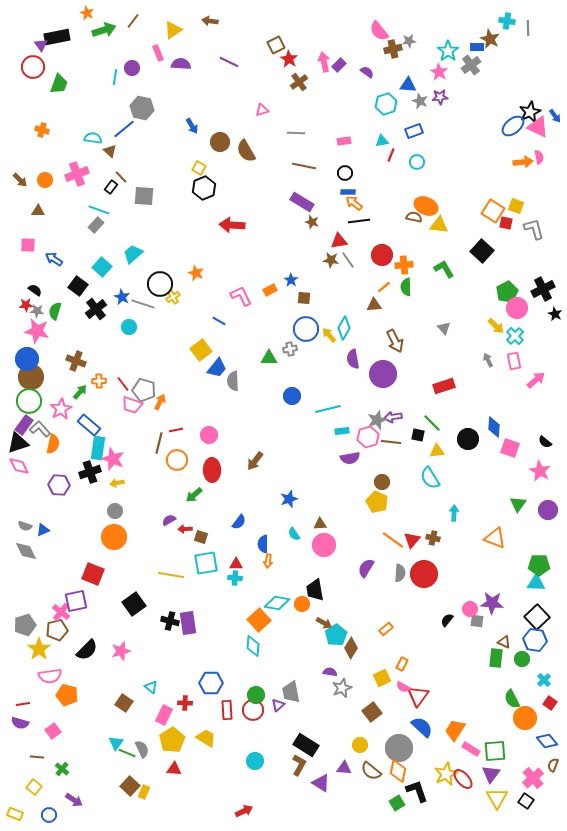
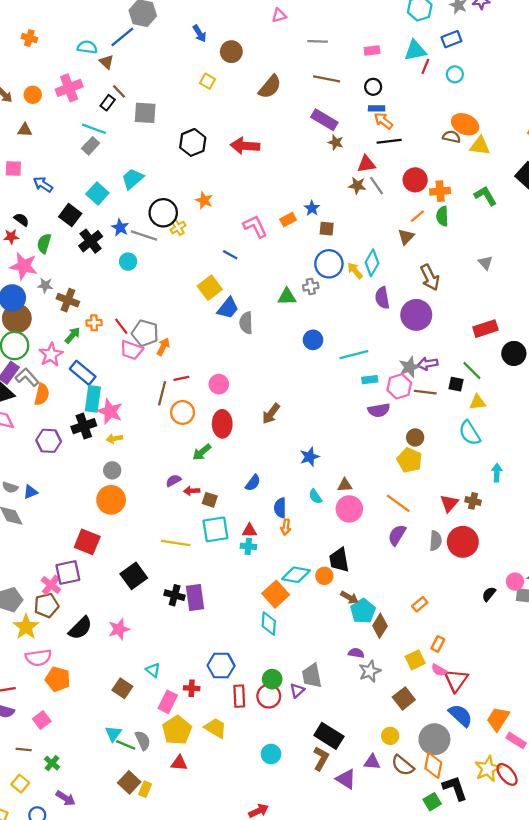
cyan triangle: (382, 141) -> (415, 51), size x1.5
brown semicircle: (246, 151) -> (270, 87), moved, turned -110
black hexagon: (204, 188) -> (193, 142), moved
brown triangle: (374, 305) -> (406, 237), turned -42
gray star: (37, 311) -> (45, 285), moved
black circle: (468, 439) -> (514, 353), moved
orange line: (393, 540) -> (398, 503), moved

